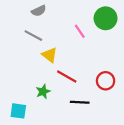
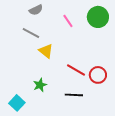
pink line: (80, 31) -> (68, 21), moved
red line: (67, 76) -> (76, 70), moved
cyan square: (18, 111) -> (17, 103), turned 35

